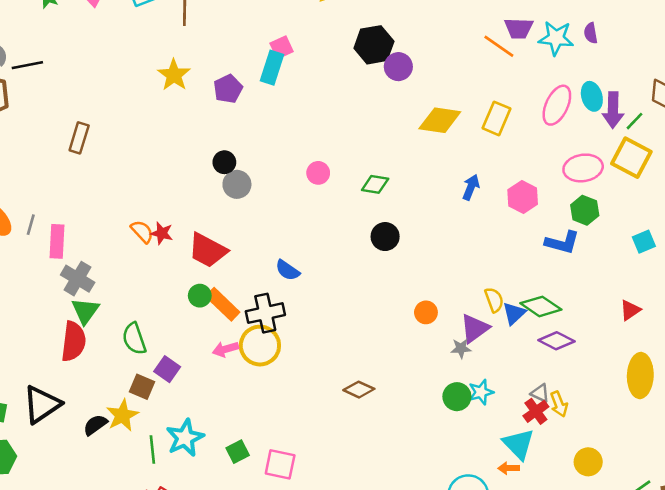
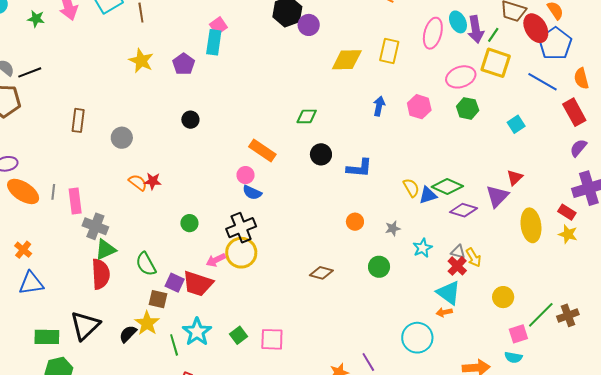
pink circle: (318, 173) -> (246, 175), moved
gray circle: (237, 184) -> (122, 138), moved
blue L-shape: (562, 243) -> (359, 168), moved
red trapezoid: (208, 250) -> (198, 284), moved
orange rectangle: (223, 304) -> (262, 150), moved
green triangle: (85, 311) -> (105, 250), turned 40
orange circle: (426, 312) -> (355, 222), moved
blue triangle: (514, 313) -> (428, 195), turned 36
purple triangle: (475, 328) -> (497, 196), moved
cyan star: (481, 392) -> (423, 248), moved
green circle: (457, 397) -> (379, 267), moved

